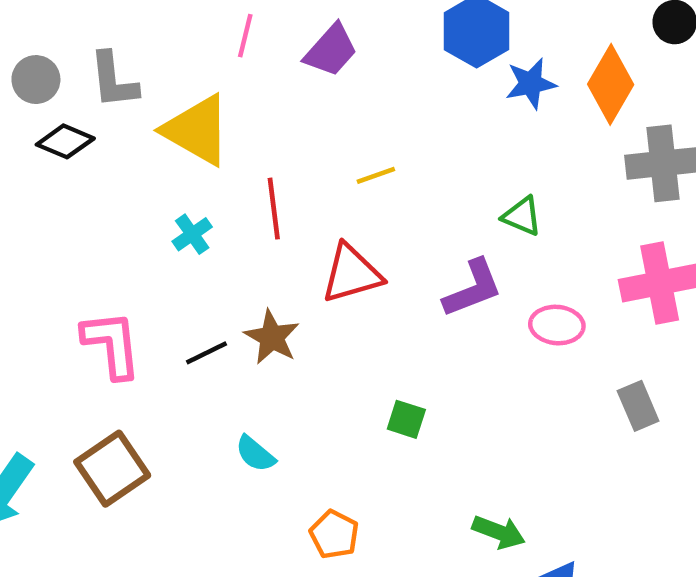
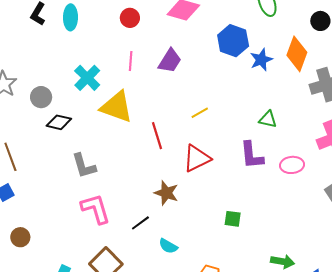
gray L-shape: (114, 80) -> (84, 166), moved
cyan cross: (192, 234) -> (87, 78), moved, size x1.5
purple L-shape: (473, 288) -> (252, 155), turned 116
black line: (206, 353) -> (140, 223), moved

